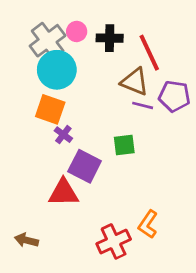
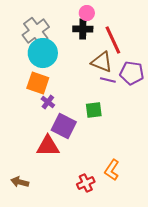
pink circle: (77, 31) -> (87, 13), moved
red cross: (114, 242) -> (86, 183), size x0.7

